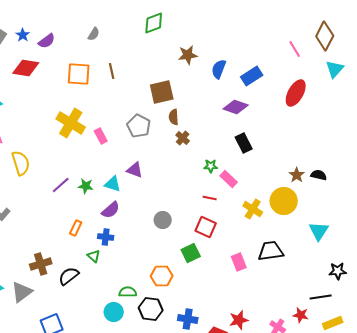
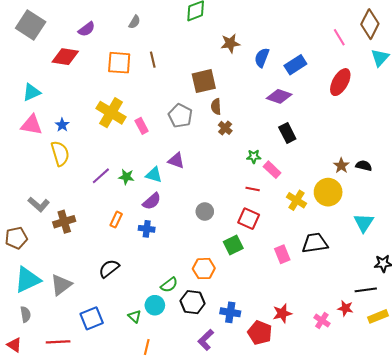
blue star: (23, 35) -> (62, 125), moved
green triangle: (94, 256) -> (134, 316), moved
brown cross: (41, 264) -> (64, 222), moved
green semicircle: (128, 292) -> (169, 285), turned 144

